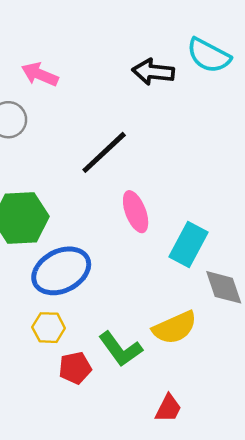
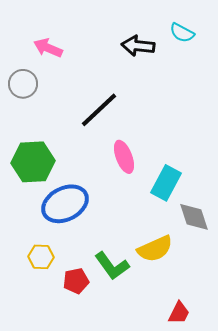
cyan semicircle: (209, 55) -> (182, 33), size x0.7
yellow hexagon: (49, 328) -> (41, 257), moved
red trapezoid: (168, 408) -> (179, 313), moved

